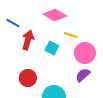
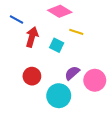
pink circle: (85, 53) -> (95, 80), moved
purple semicircle: (83, 75) -> (72, 73), moved

